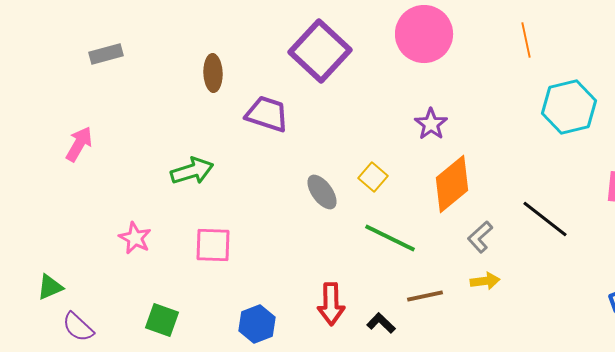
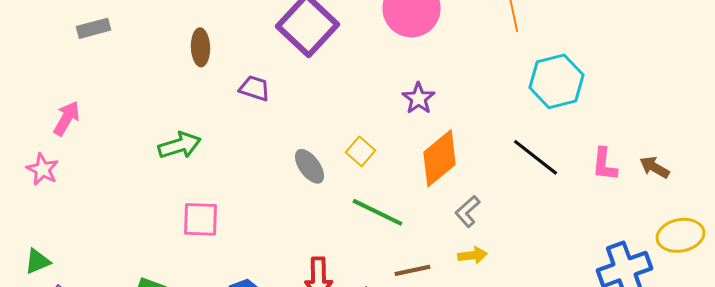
purple trapezoid: (267, 114) -> (254, 88), size x0.7
black line: (545, 219) -> (536, 157), moved
pink star: (135, 238) -> (42, 169), moved

